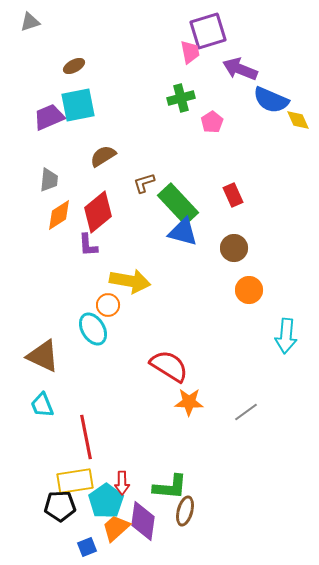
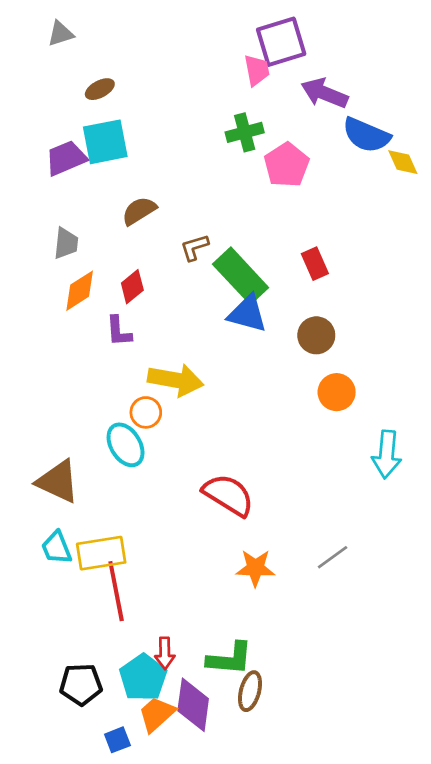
gray triangle: (30, 22) -> (61, 34), moved
pink pentagon: (212, 122) -> (287, 165), size x1.5
red diamond: (98, 212) -> (132, 287), size x0.6
orange star: (189, 402) -> (255, 568), moved
yellow rectangle: (75, 481) -> (101, 553), moved

